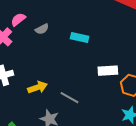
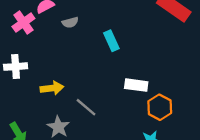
cyan rectangle: (80, 38) -> (111, 41), turned 42

